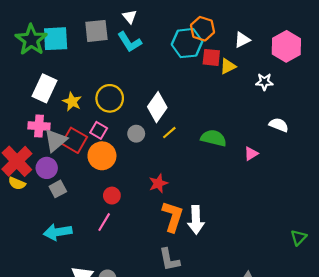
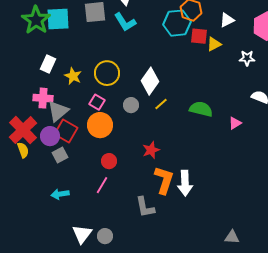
white rectangle: (45, 88) -> (48, 64), size x0.7
red square: (74, 140) -> (66, 131), moved
yellow semicircle: (17, 183) -> (23, 150), turned -133
cyan arrow: (58, 232) -> (60, 194), size x0.7
gray L-shape: (169, 260) -> (145, 207), moved

